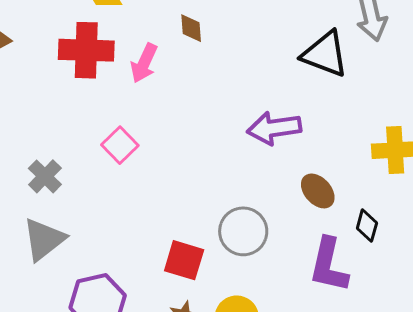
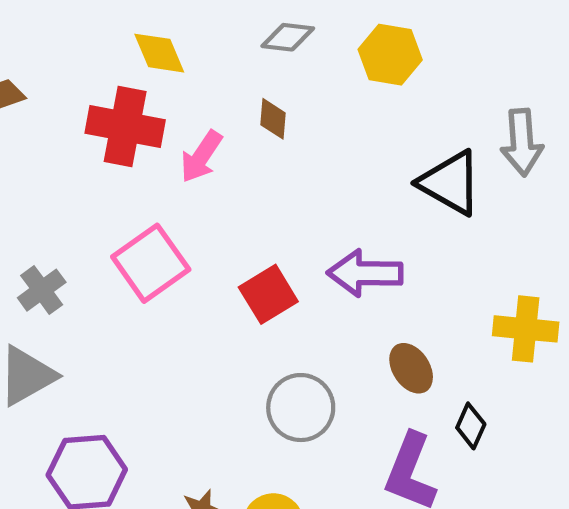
pink square: (120, 145) -> (151, 263), size x1.5
red square: (184, 260) -> (268, 294), moved, turned 33

